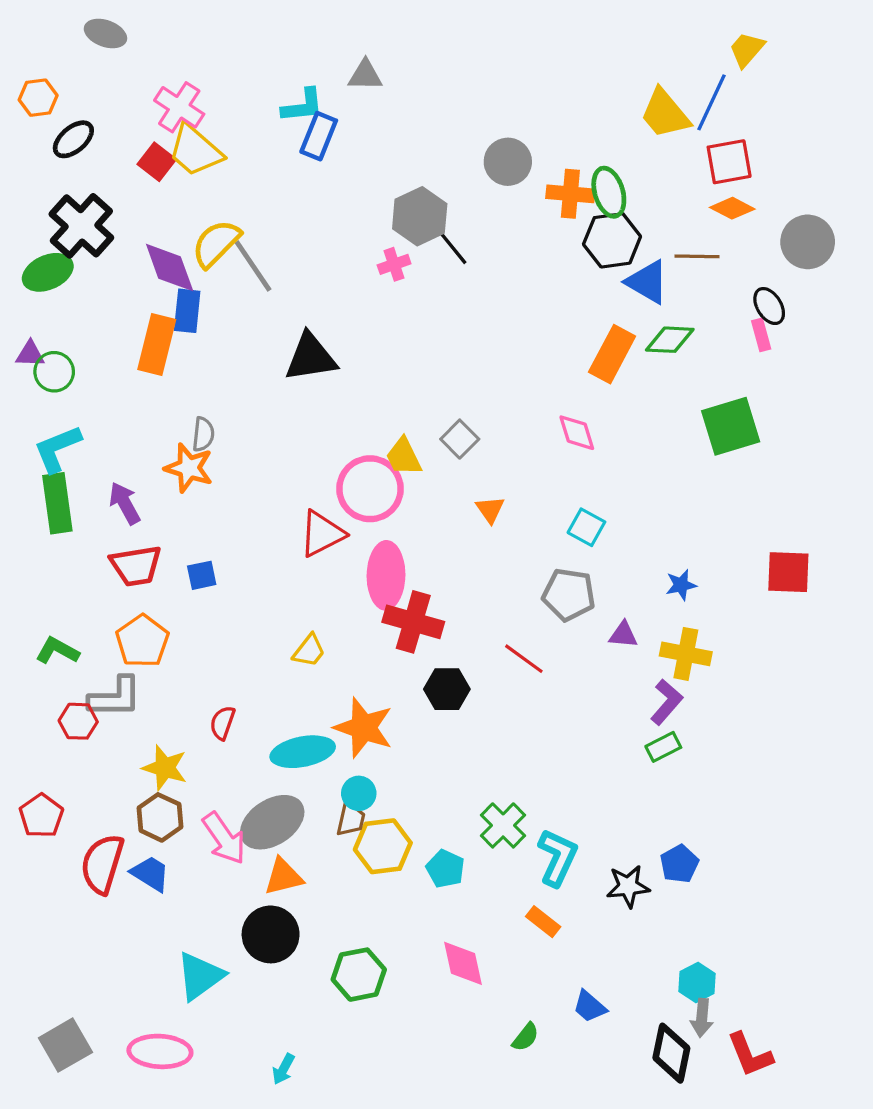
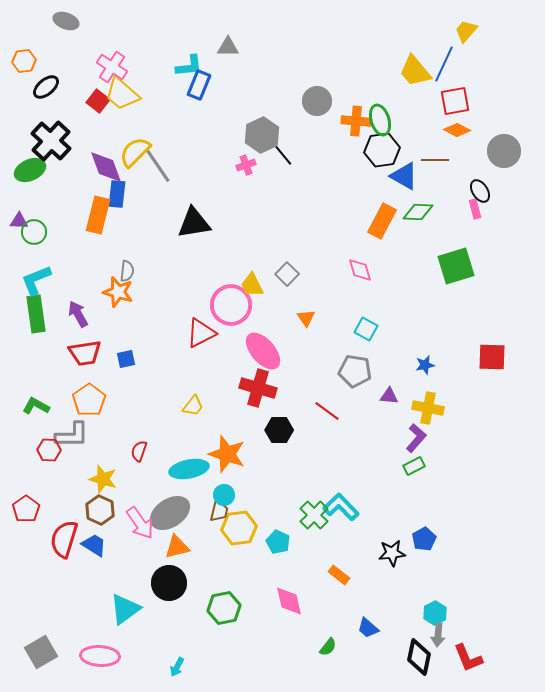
pink ellipse: (386, 575) -> (263, 351), moved, turned -42
cyan L-shape: (558, 857) -> (341, 507), moved, turned -69

